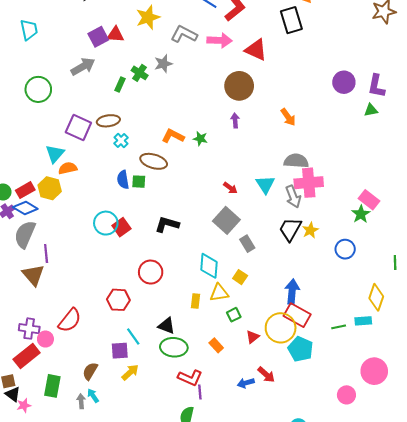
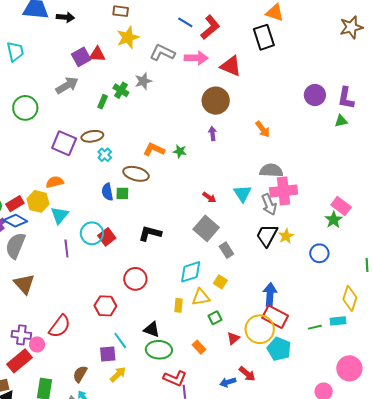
cyan triangle: (55, 154) -> (60, 215), moved
purple line: (46, 254) -> (66, 248), moved
cyan diamond: (209, 266) -> (191, 272), turned 70

